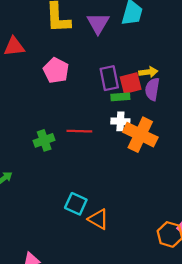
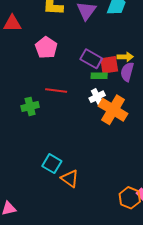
purple rectangle: (109, 78) -> (91, 59), turned -55
white cross: (120, 121) -> (97, 97), turned -35
red line: (79, 131) -> (56, 91), moved

